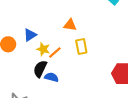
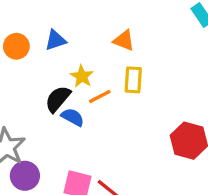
yellow star: (43, 49) -> (82, 76), moved
orange line: (55, 52) -> (100, 97), moved

